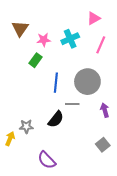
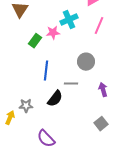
pink star: (44, 40) -> (53, 33), moved
gray circle: (87, 82) -> (86, 62), size x0.7
blue line: (56, 83) -> (46, 71), moved

